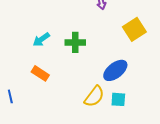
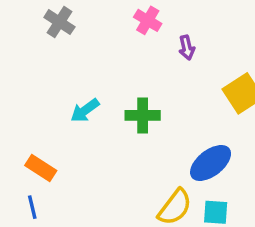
orange rectangle: (40, 73) -> (41, 168), moved

